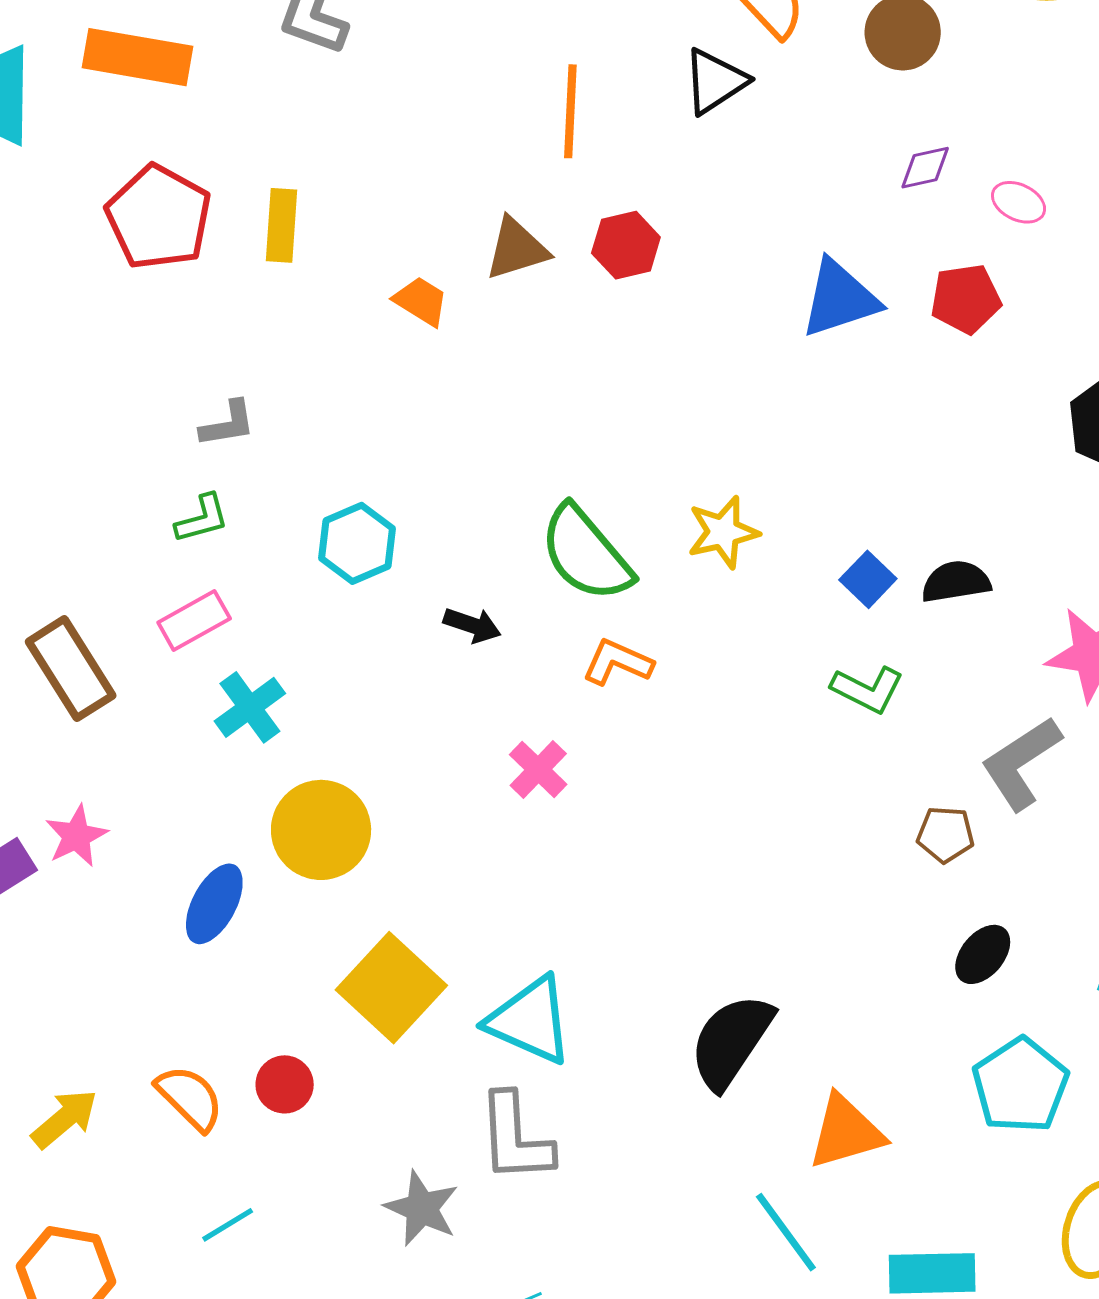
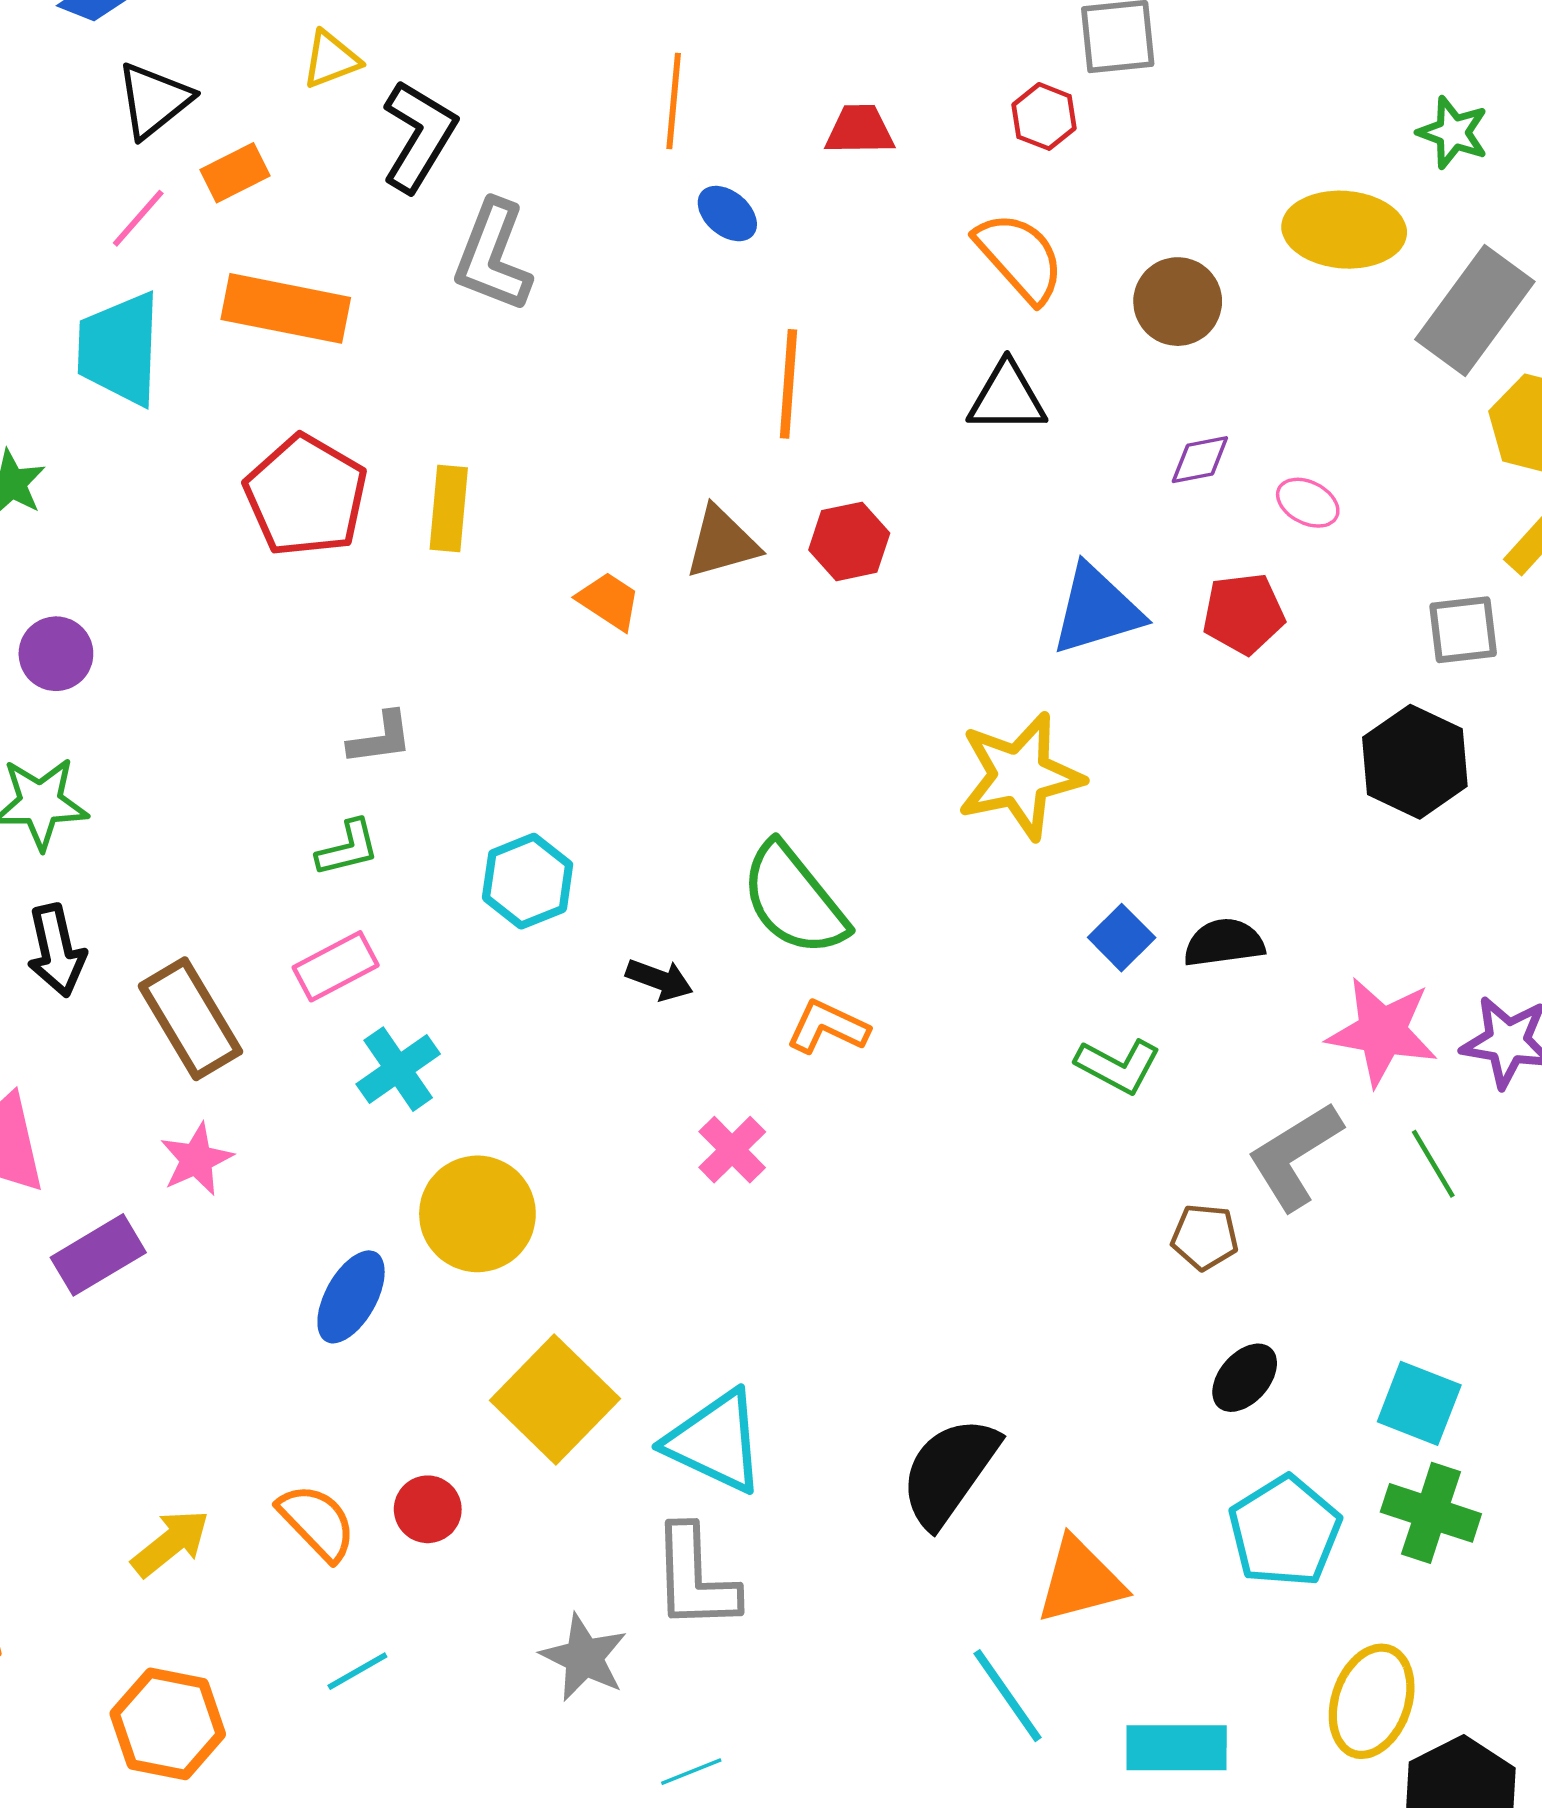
black triangle: (715, 81) -> (1007, 398), moved, turned 32
yellow star: (723, 532) -> (1020, 776), moved, size x1.5
pink star: (76, 836) -> (196, 1159), moved

